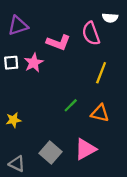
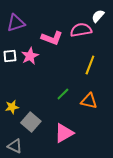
white semicircle: (110, 18) -> (98, 16), turned 128
pink semicircle: (91, 33) -> (81, 30), turned 100
pink triangle: (85, 149) -> (64, 133), moved
gray square: (51, 152) -> (31, 122), moved

